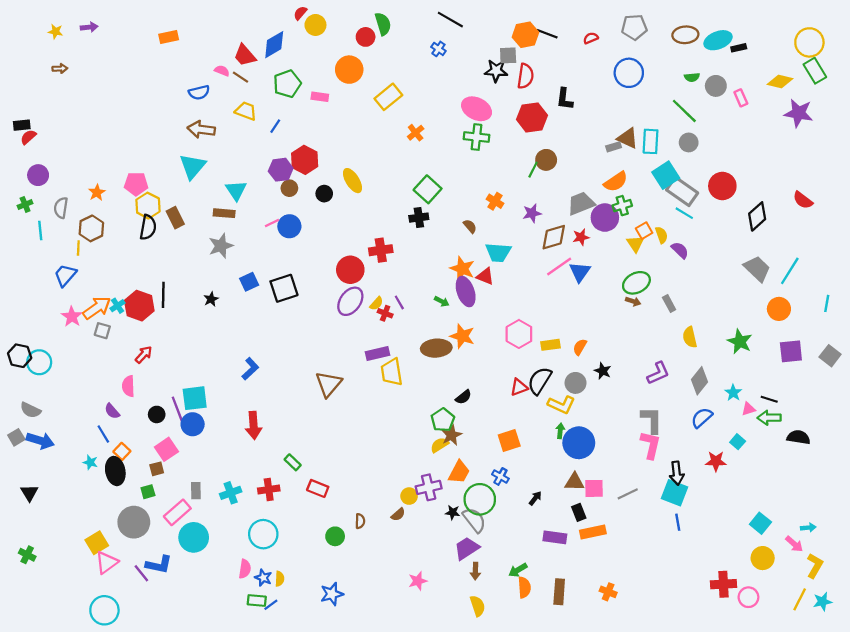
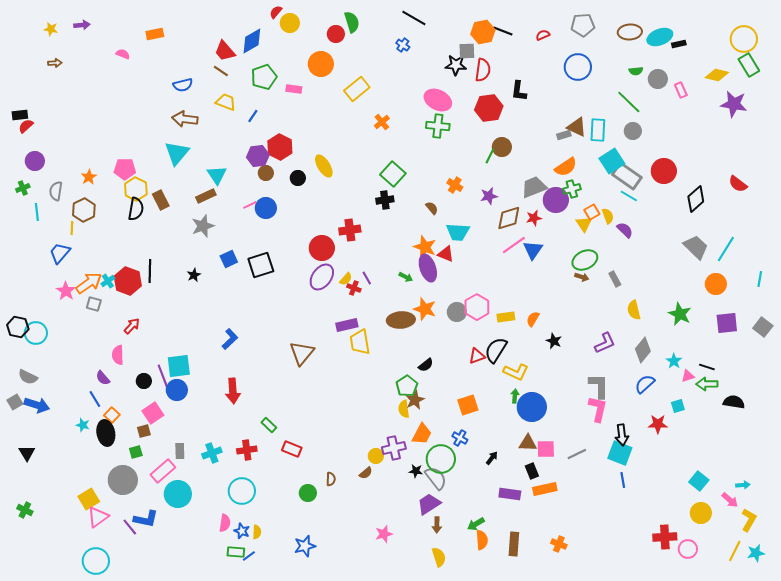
pink semicircle: (222, 71) -> (123, 54), moved
brown rectangle: (224, 213) -> (206, 196), turned -30
gray circle: (576, 383) -> (457, 312), moved
cyan square: (738, 442) -> (678, 406), turned 32
yellow semicircle: (440, 445) -> (404, 409), turned -66

